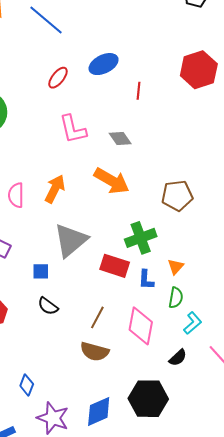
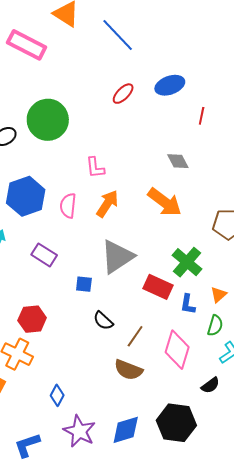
pink L-shape: (73, 129) -> (95, 168), moved, size x0.7
green cross: (141, 238) -> (187, 262), turned -36
black semicircle: (48, 306) -> (103, 321), moved

